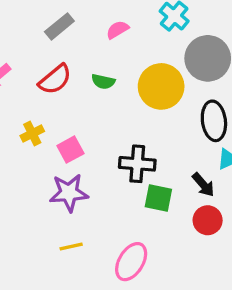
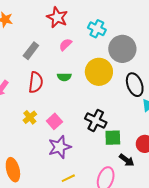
red semicircle: (55, 79) -> (36, 82), turned -30
black cross: (137, 164) -> (96, 121), turned 35
black arrow: (203, 185) -> (127, 160), moved

